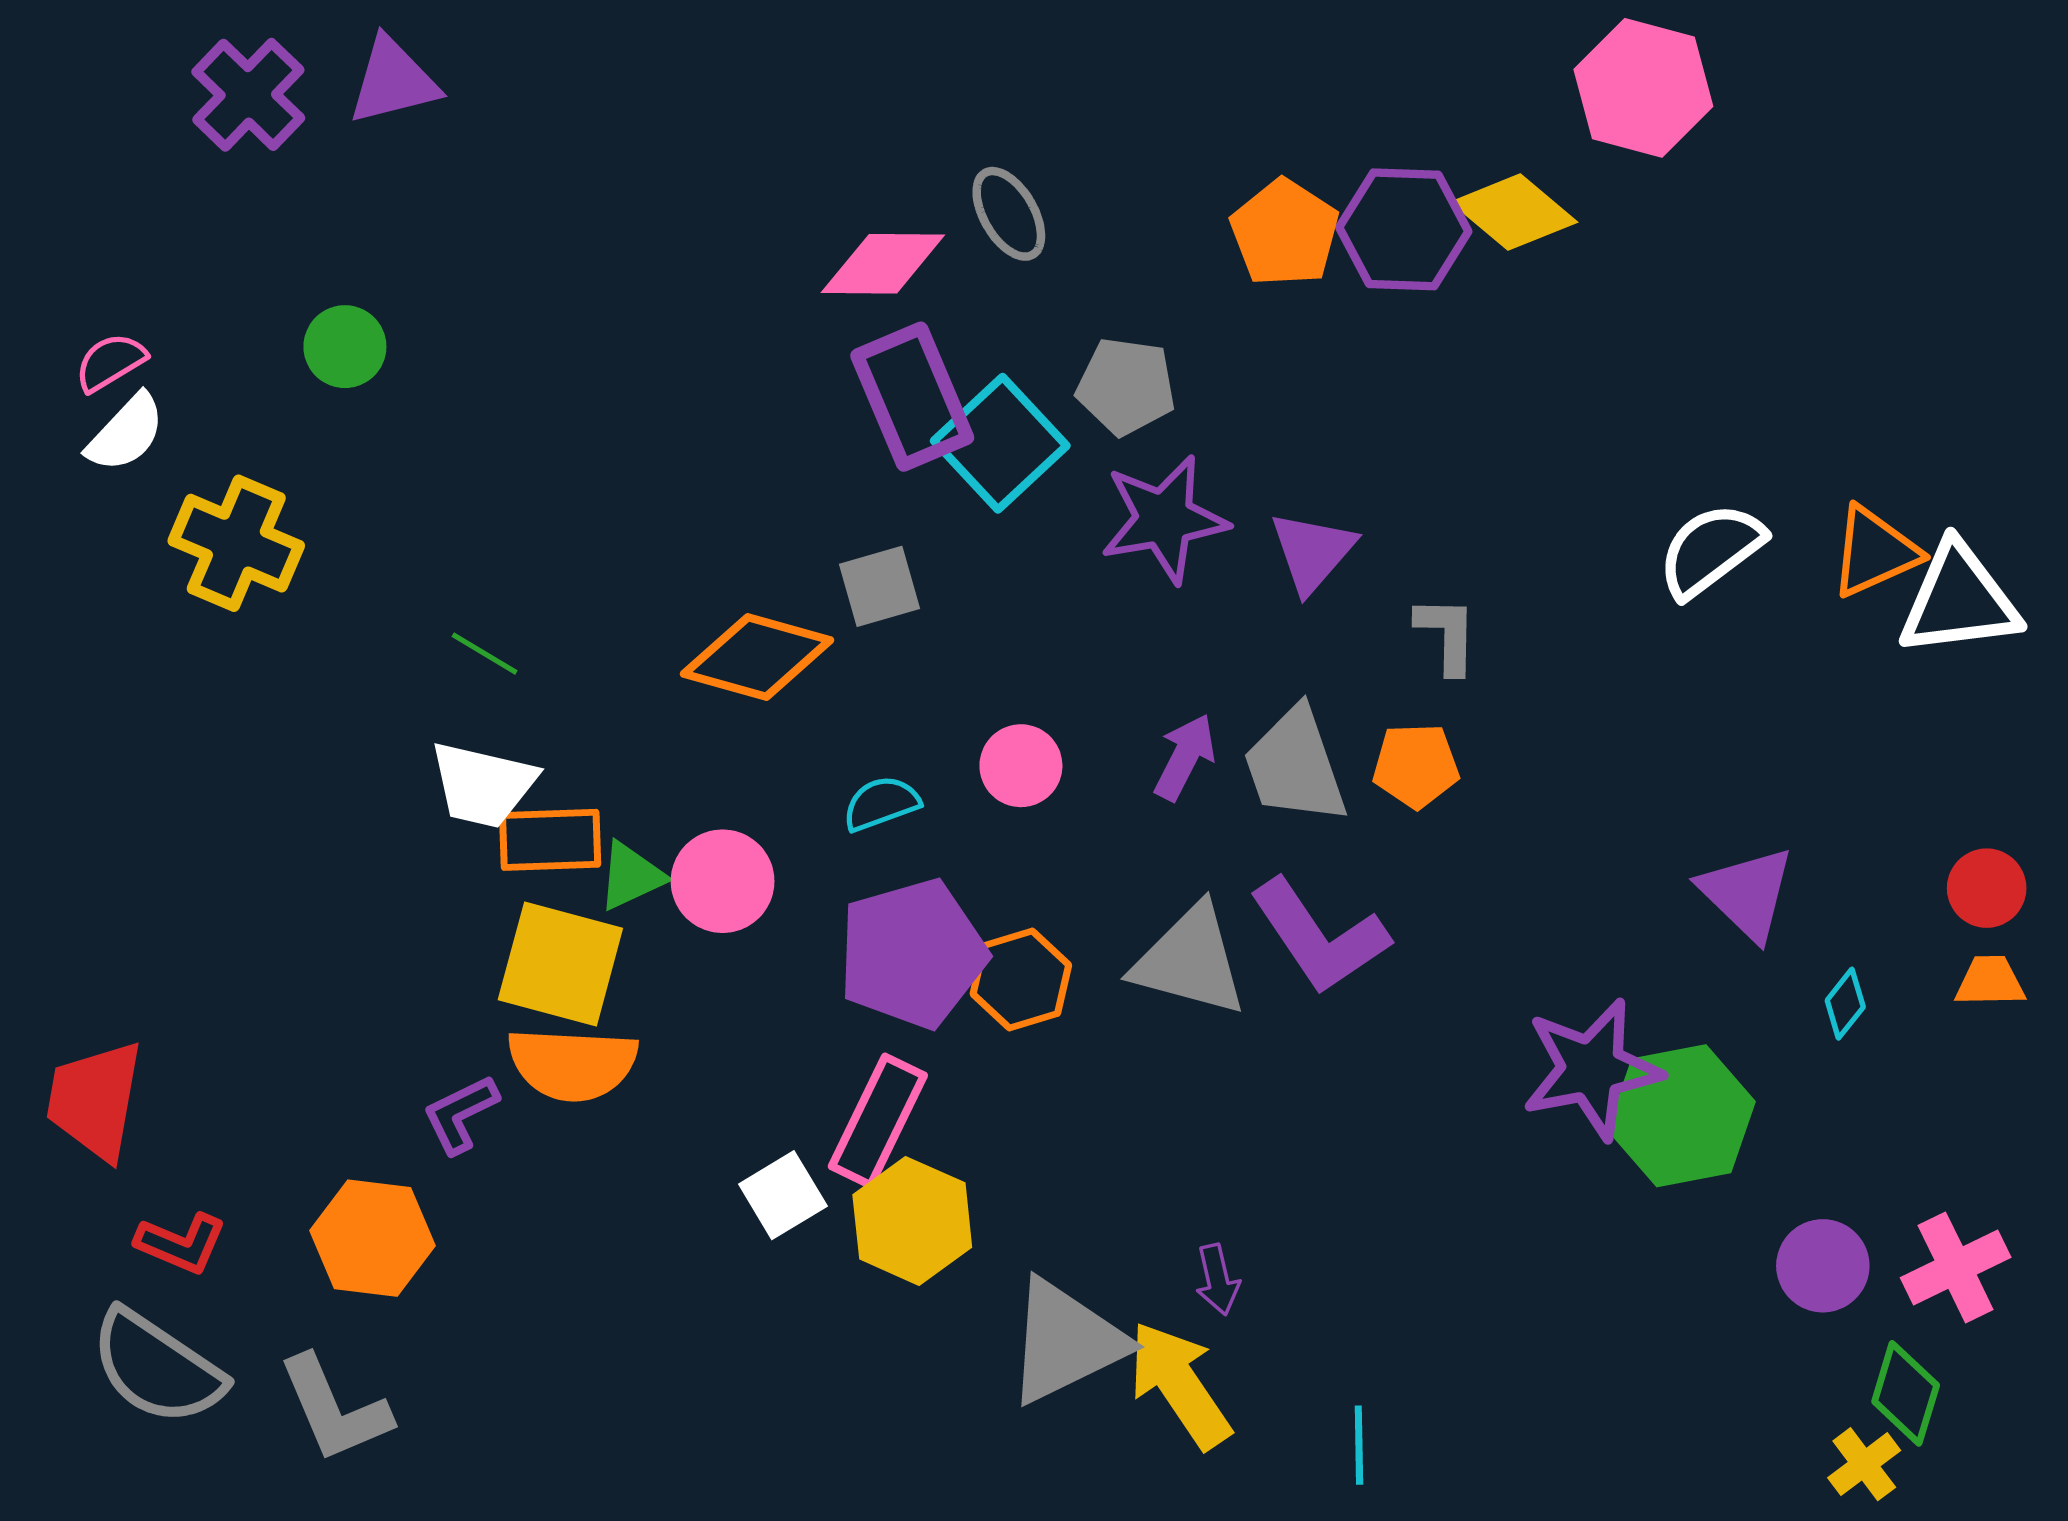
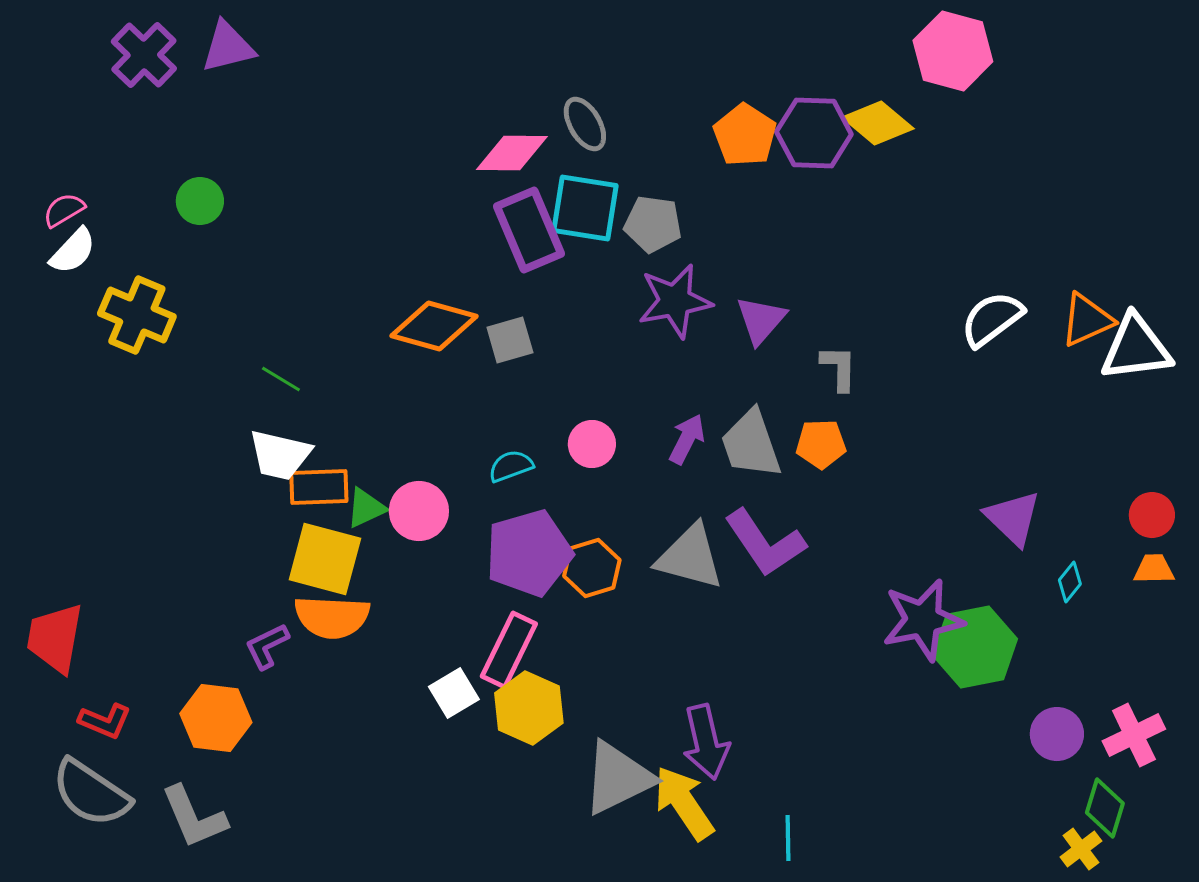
cyan square: (1000, 443) -> (585, 208), moved, turned -38
orange diamond: (757, 657) -> (434, 326), moved
purple arrow: (1218, 1280) -> (706, 742), size x1.8

